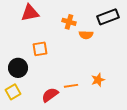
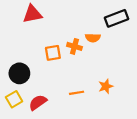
orange cross: (69, 22) -> (74, 46), moved
orange square: (40, 49) -> (53, 53), moved
red semicircle: (50, 95) -> (38, 102), moved

